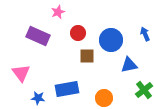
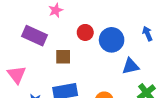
red circle: (78, 33) -> (85, 32), moved
brown square: (87, 56) -> (63, 57), moved

